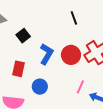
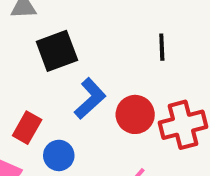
black square: (23, 36) -> (57, 51), size x1.5
red rectangle: (19, 69) -> (27, 128), moved

